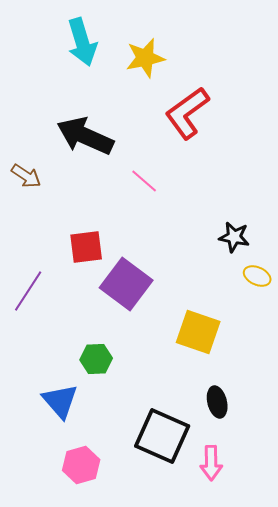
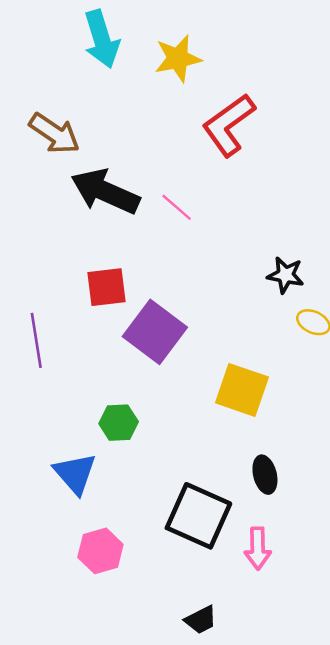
black arrow: (85, 136) -> (105, 192), moved
brown arrow: (26, 176) -> (54, 133), moved, size x1.4
purple line: (28, 291) -> (36, 340), turned -42

